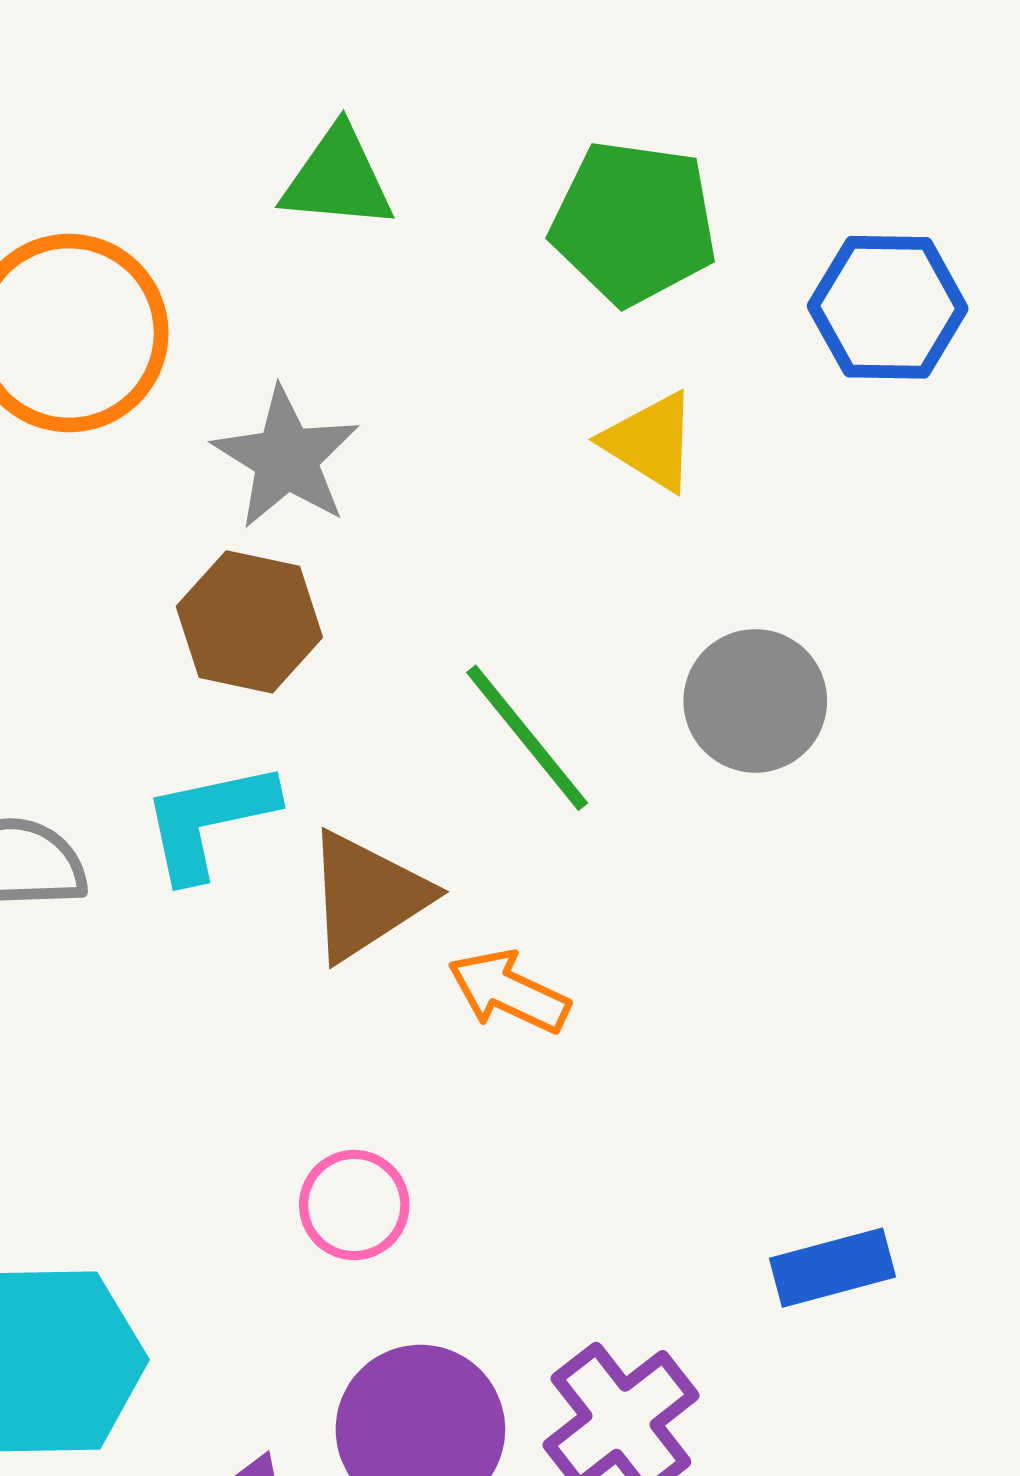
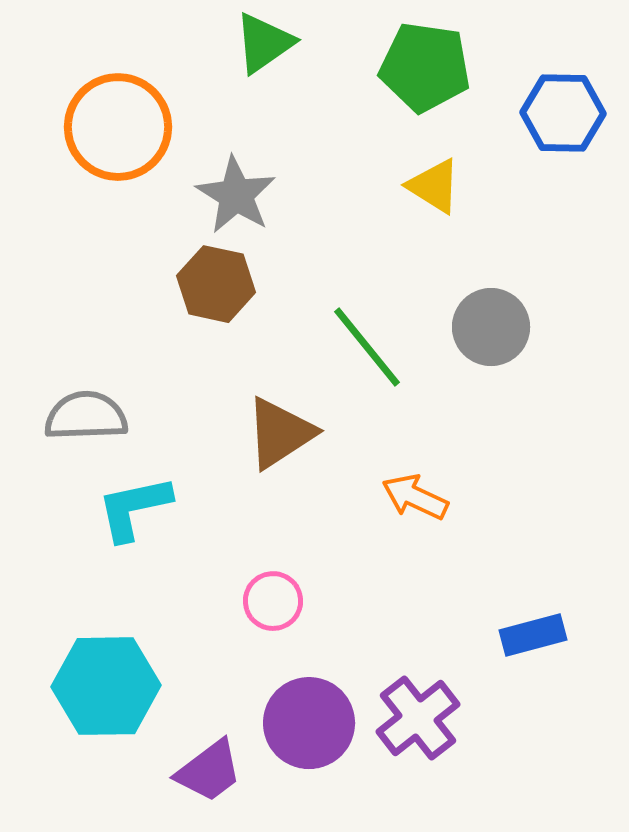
green triangle: (338, 178) -> (264, 43), turned -40
cyan L-shape: (209, 821) -> (134, 508), moved
orange arrow: (509, 992) -> (415, 497), moved

